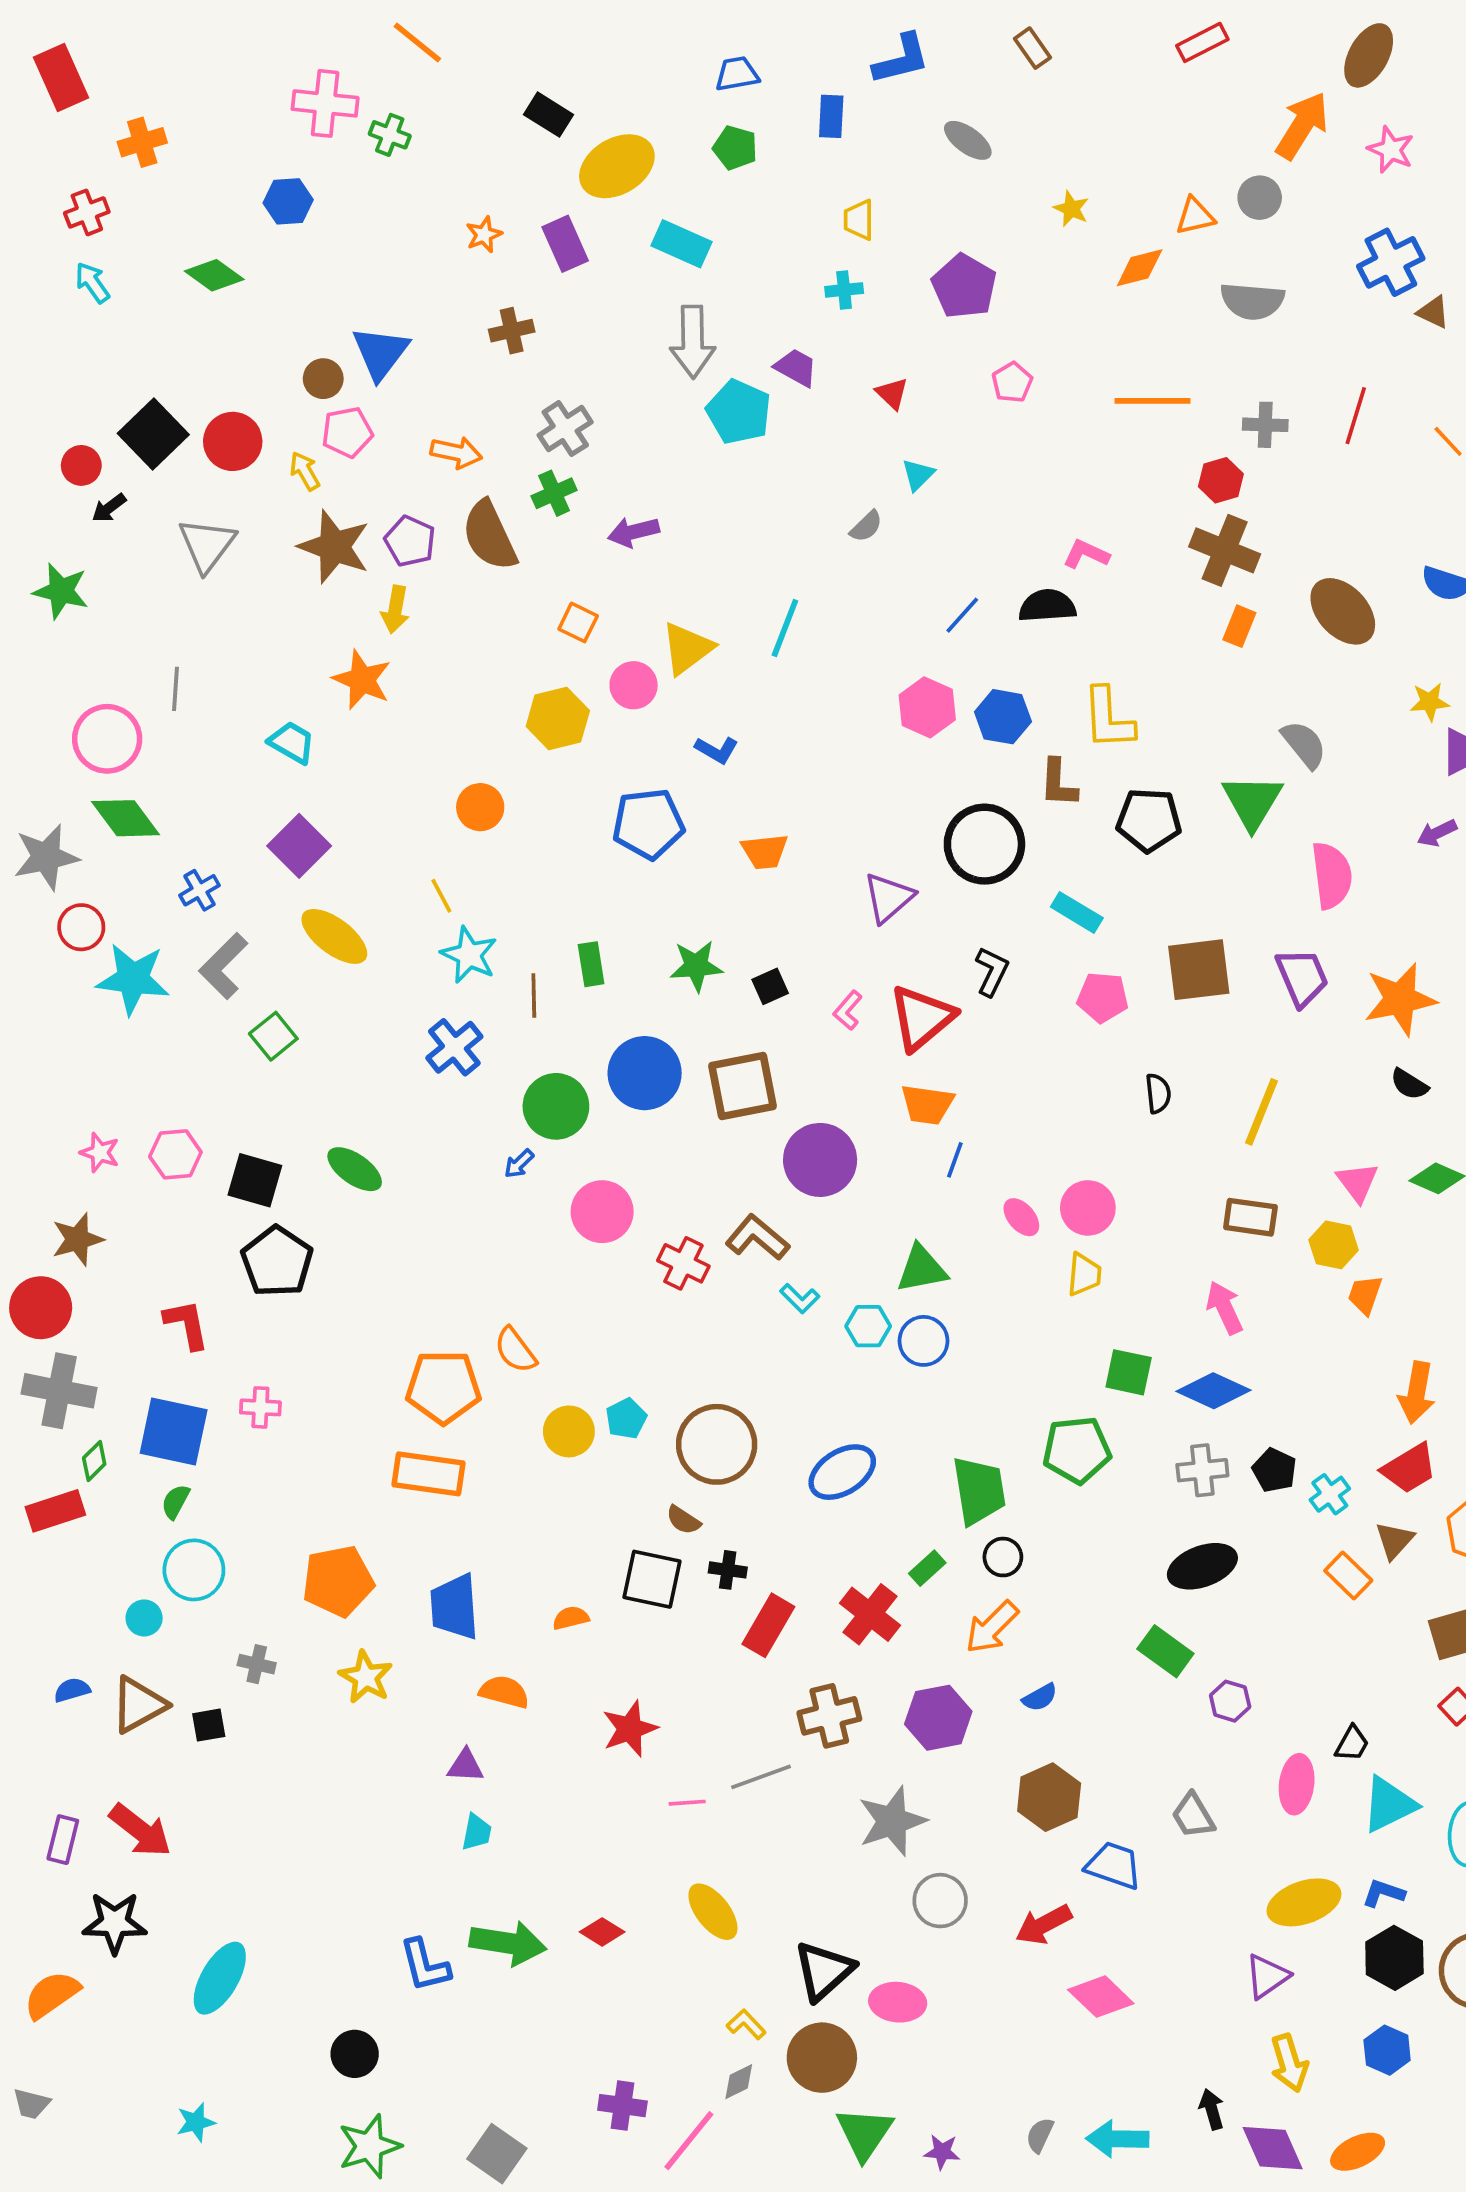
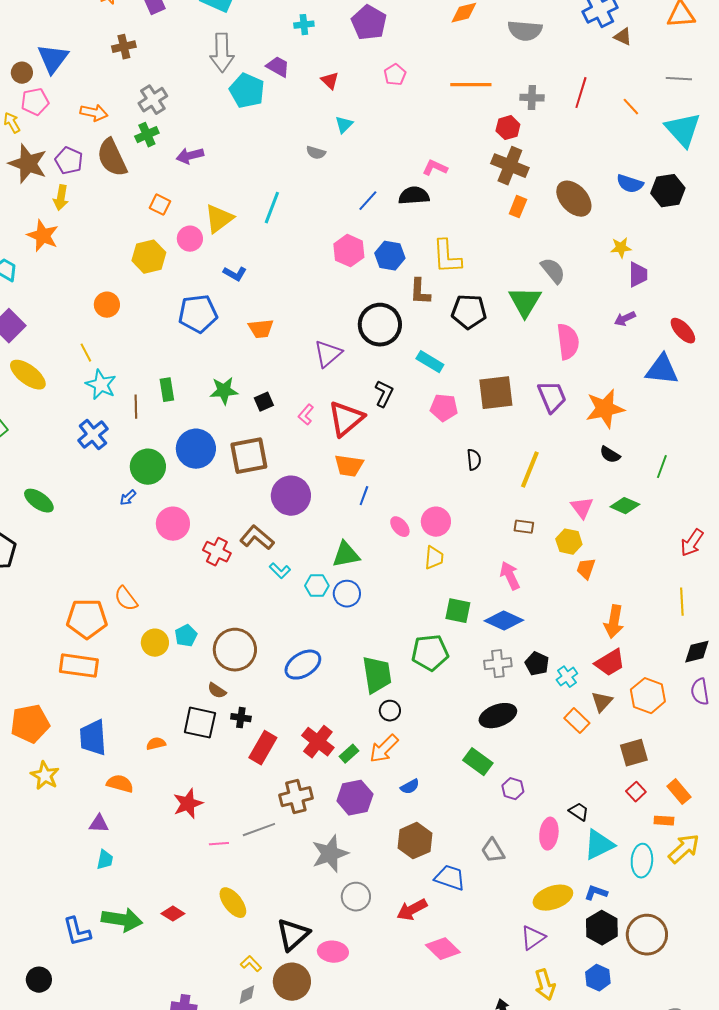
gray semicircle: (866, 526) -> (316, 153), turned 60
brown rectangle: (1250, 1217) -> (524, 527), size x0.7
green rectangle: (927, 1568) -> (349, 754), moved
black trapezoid: (1352, 1744) -> (579, 812), turned -85

